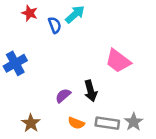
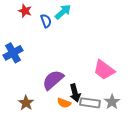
pink trapezoid: (118, 61) -> (104, 70), moved
black arrow: (91, 91) -> (75, 93), moved
purple semicircle: (63, 96) -> (53, 80), size x1.6

